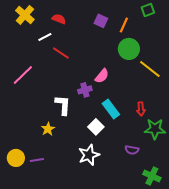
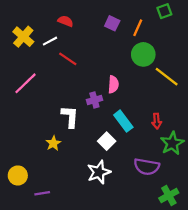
yellow cross: (25, 15) -> (23, 37), moved
pink semicircle: (102, 76) -> (113, 84), turned -35
green star: (155, 129) -> (172, 143), turned -30
purple semicircle: (132, 150) -> (147, 167), size x1.6
purple line: (37, 160) -> (42, 193), moved
green cross: (152, 176) -> (169, 195), turned 36

